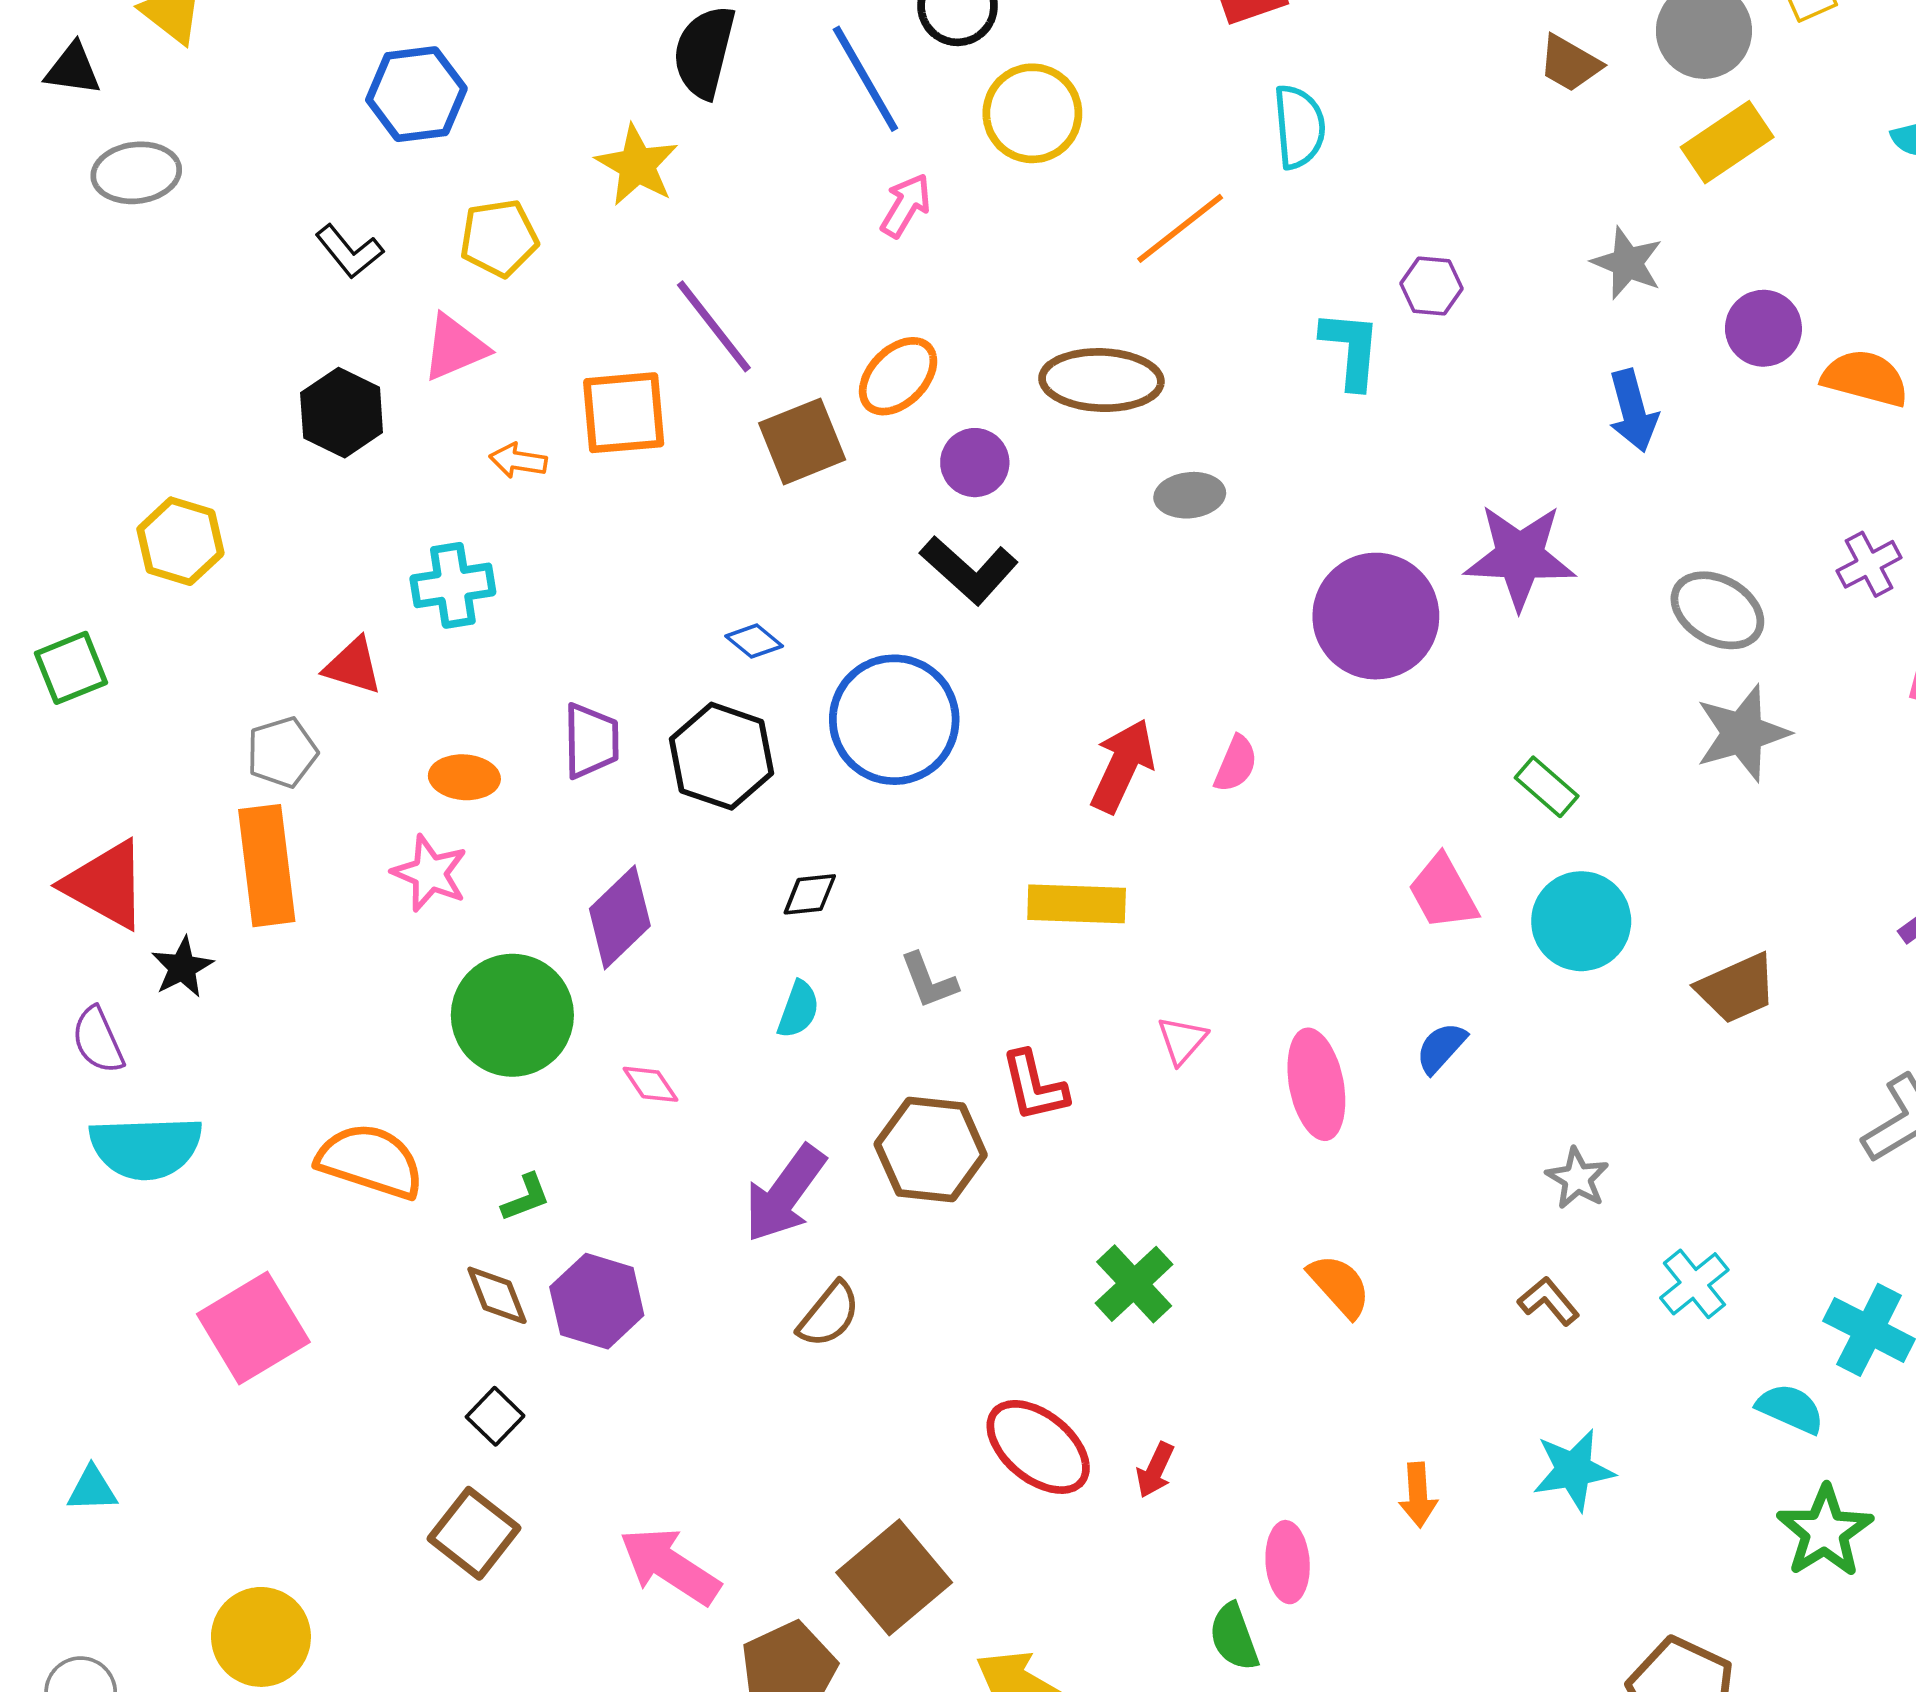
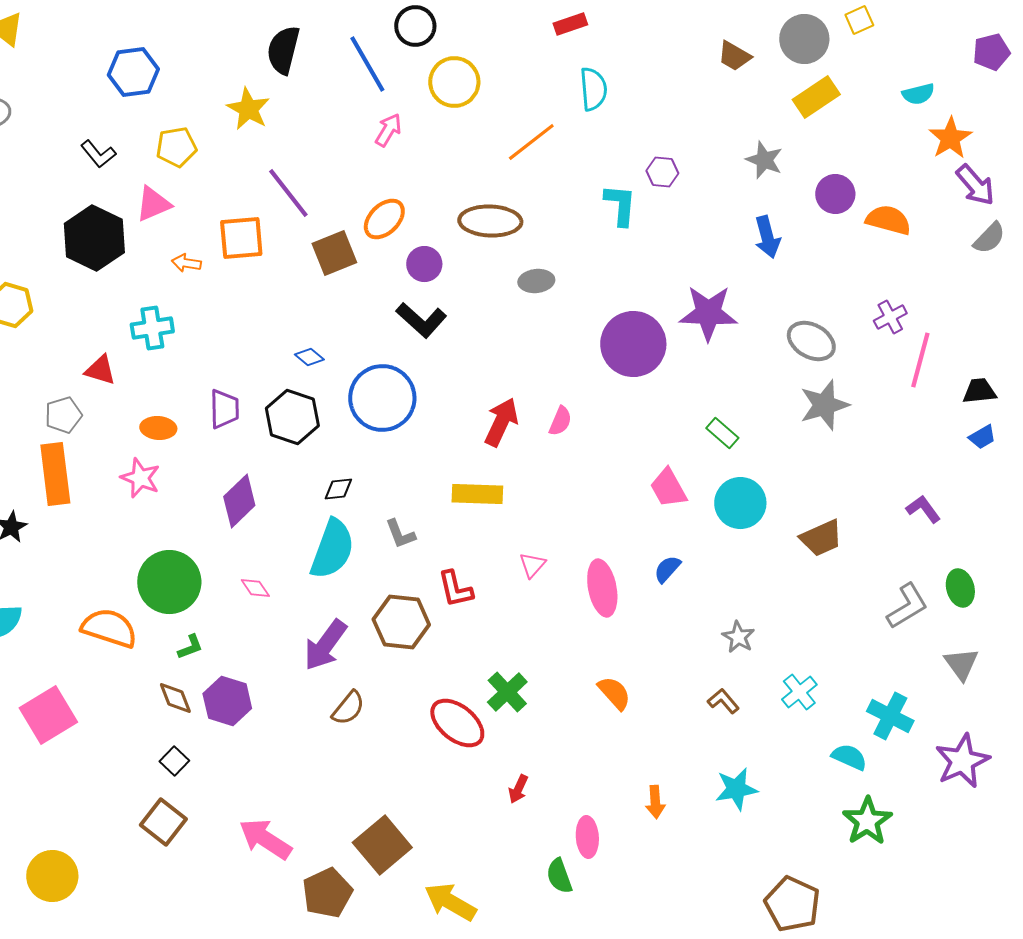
black hexagon: (342, 413) -> (94, 238), size x1.4
cyan semicircle: (798, 1009) -> (332, 549), size x2.0
green circle: (512, 1015) -> (169, 582), moved
red ellipse: (1038, 1447) -> (457, 723), moved

